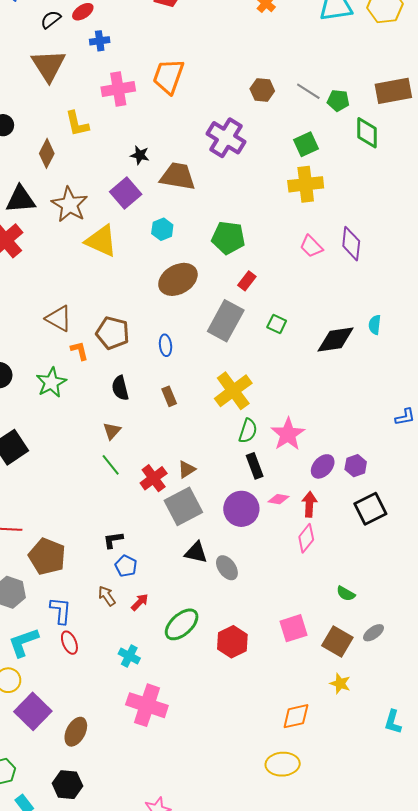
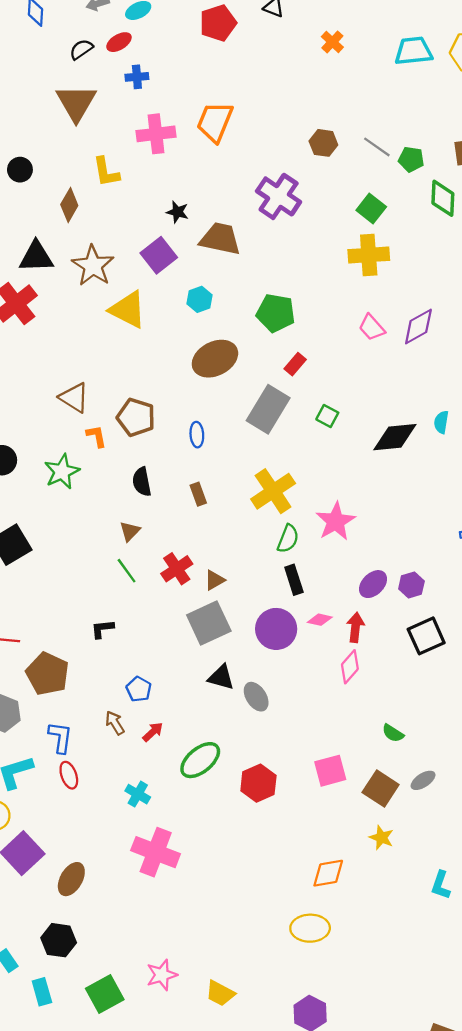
green square: (306, 144) -> (371, 208), turned -30
purple diamond: (351, 244) -> (418, 326), turned 52
pink star: (288, 434) -> (336, 521), moved
red cross: (154, 478) -> (177, 569), moved
black L-shape: (113, 540) -> (102, 629), moved

